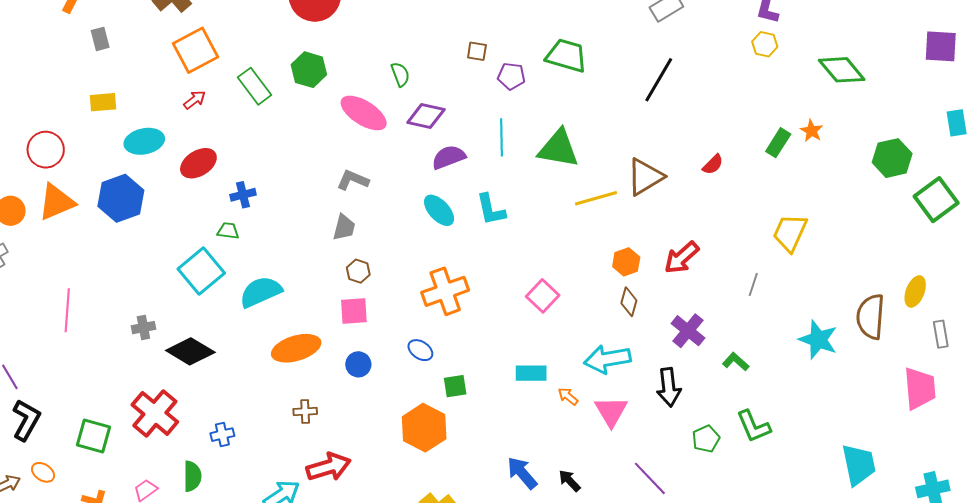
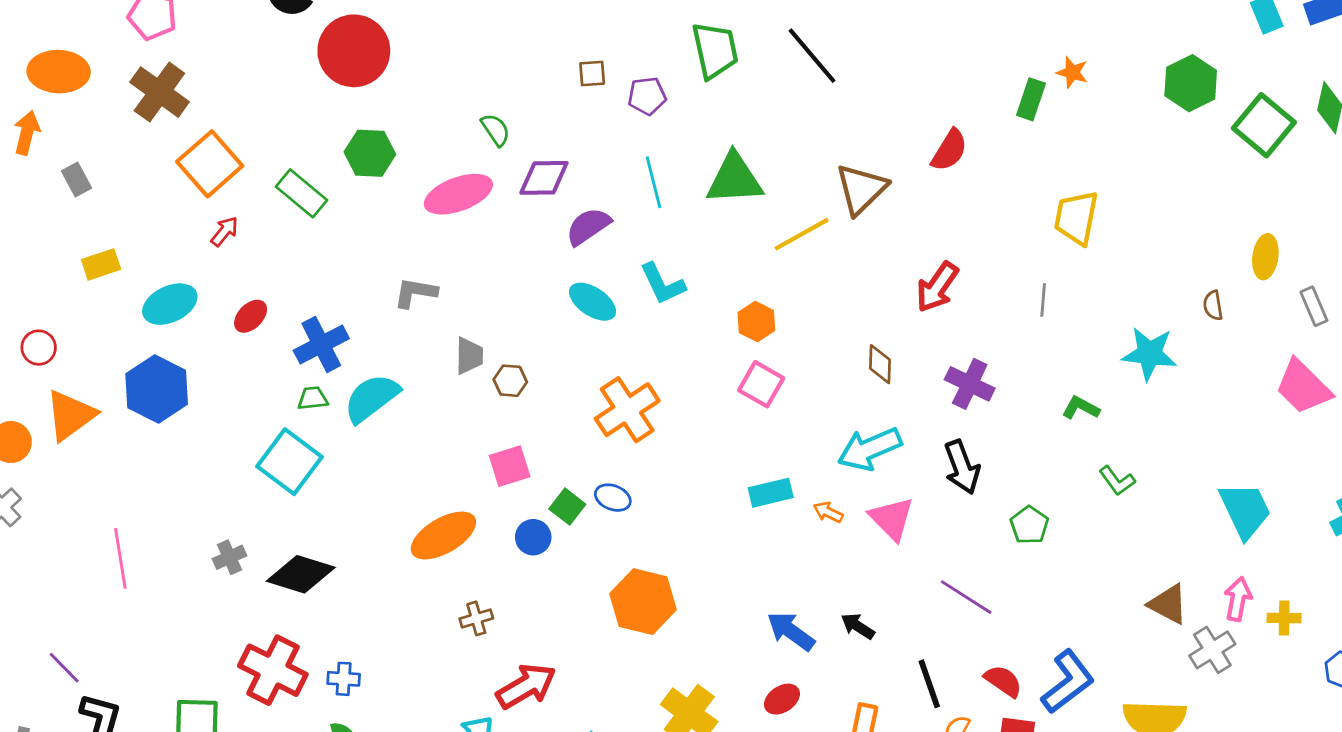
green trapezoid: (566, 56) -> (715, 50), turned 75
black line: (659, 80) -> (812, 56), moved, turned -57
pink ellipse: (364, 113) -> (458, 194), turned -39
red circle: (46, 150) -> (39, 348), size x0.7
red ellipse: (198, 163) -> (251, 316), size x0.7
red semicircle: (713, 164) -> (949, 150), size x1.4
gray L-shape: (353, 180) -> (415, 293), moved
blue cross: (243, 195) -> (321, 344), size x1.5
orange hexagon: (626, 262) -> (756, 322), moved
brown hexagon: (358, 271) -> (510, 381), moved
cyan semicircle: (261, 292) -> (372, 398), moved
brown semicircle: (871, 317) -> (1213, 305), size x0.5
green L-shape: (736, 362) -> (1081, 408), moved
green square: (455, 386) -> (567, 507), moved, turned -30
pink trapezoid: (920, 388) -> (1303, 387), turned 153
green L-shape: (754, 426) -> (1117, 481), moved, size x0.7
blue cross: (222, 435) -> (344, 679), moved, turned 30

